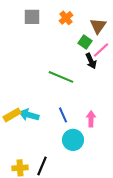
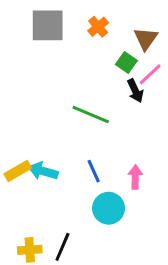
gray square: (32, 17) -> (48, 25), size x1.4

